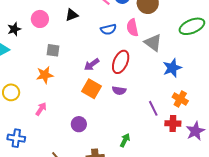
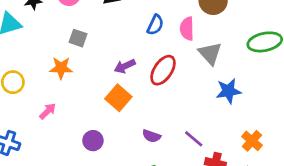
blue semicircle: (108, 29) -> (155, 25), turned -63
purple semicircle: (119, 90) -> (151, 136), moved
orange cross: (180, 99) -> (252, 141), moved
purple line: (153, 108) -> (194, 139), turned -35

